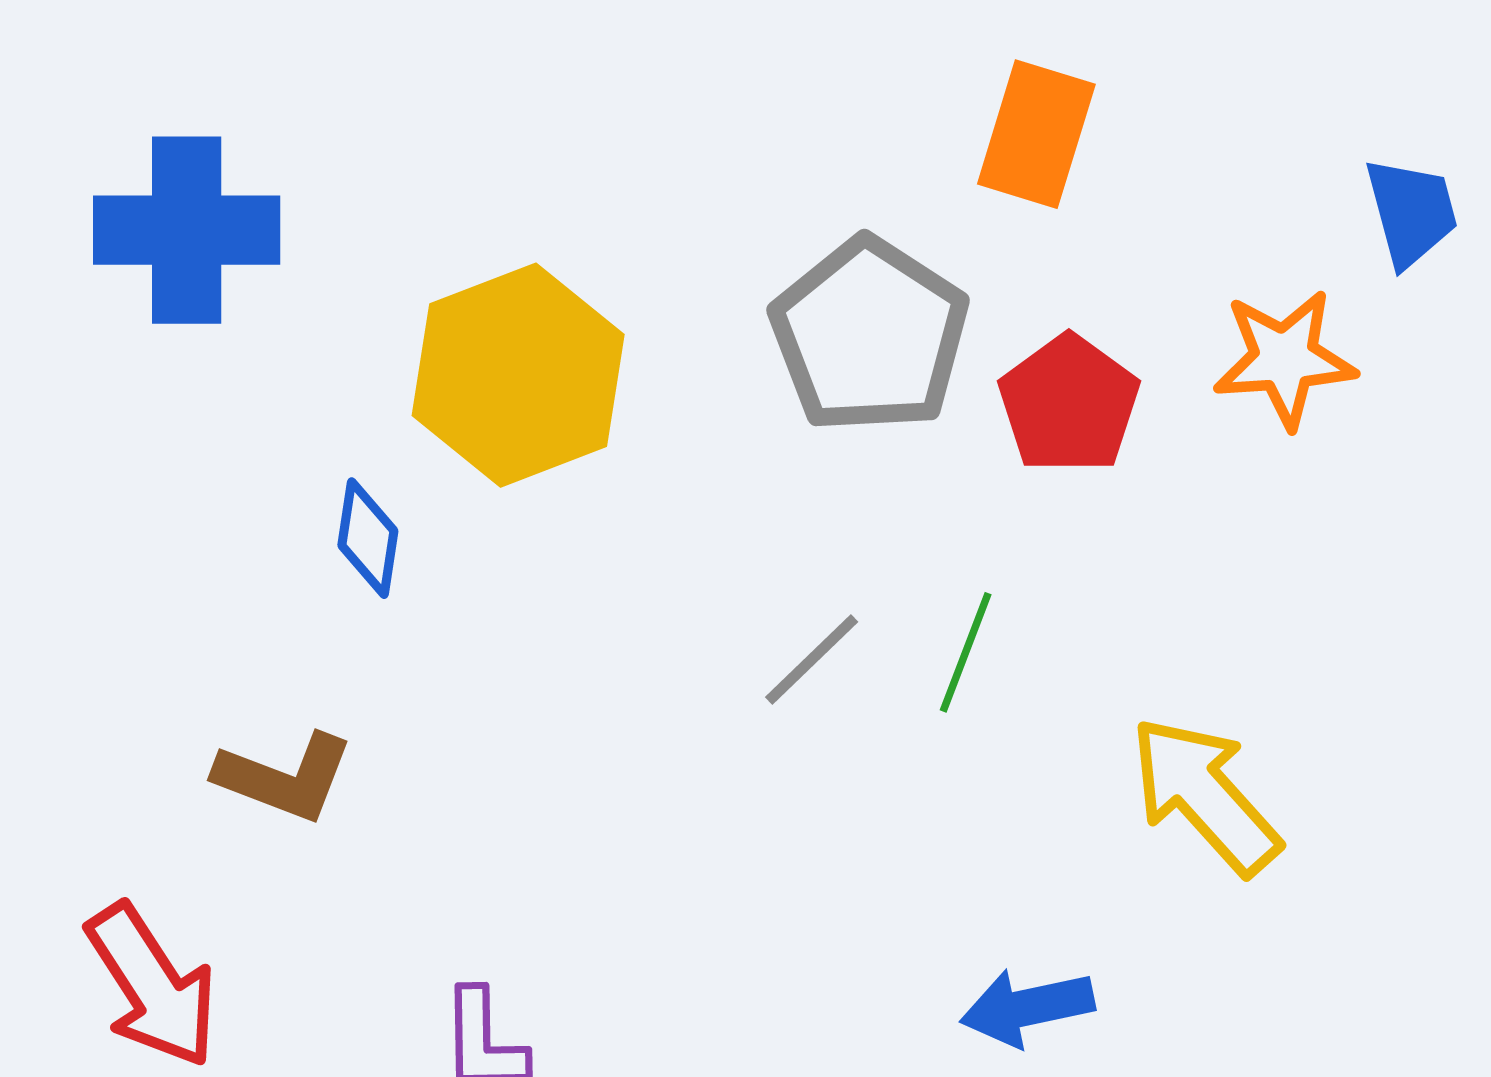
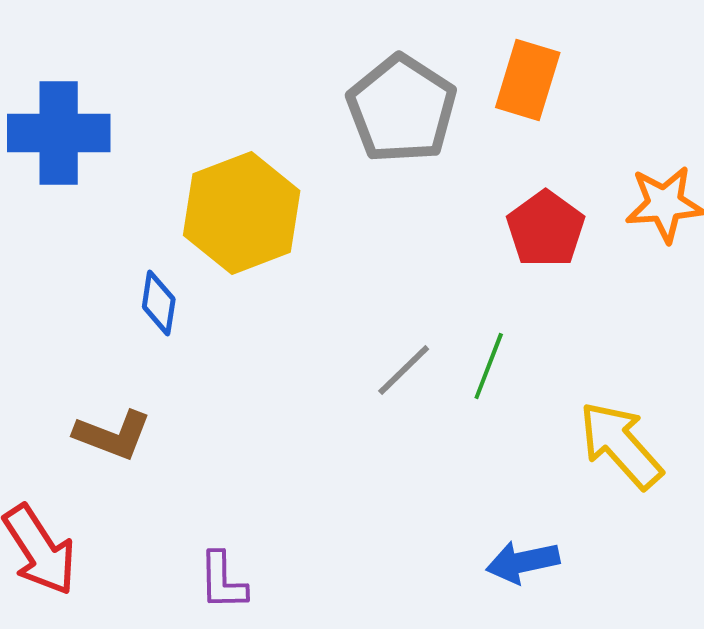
gray pentagon: (870, 335) -> (402, 109), moved

